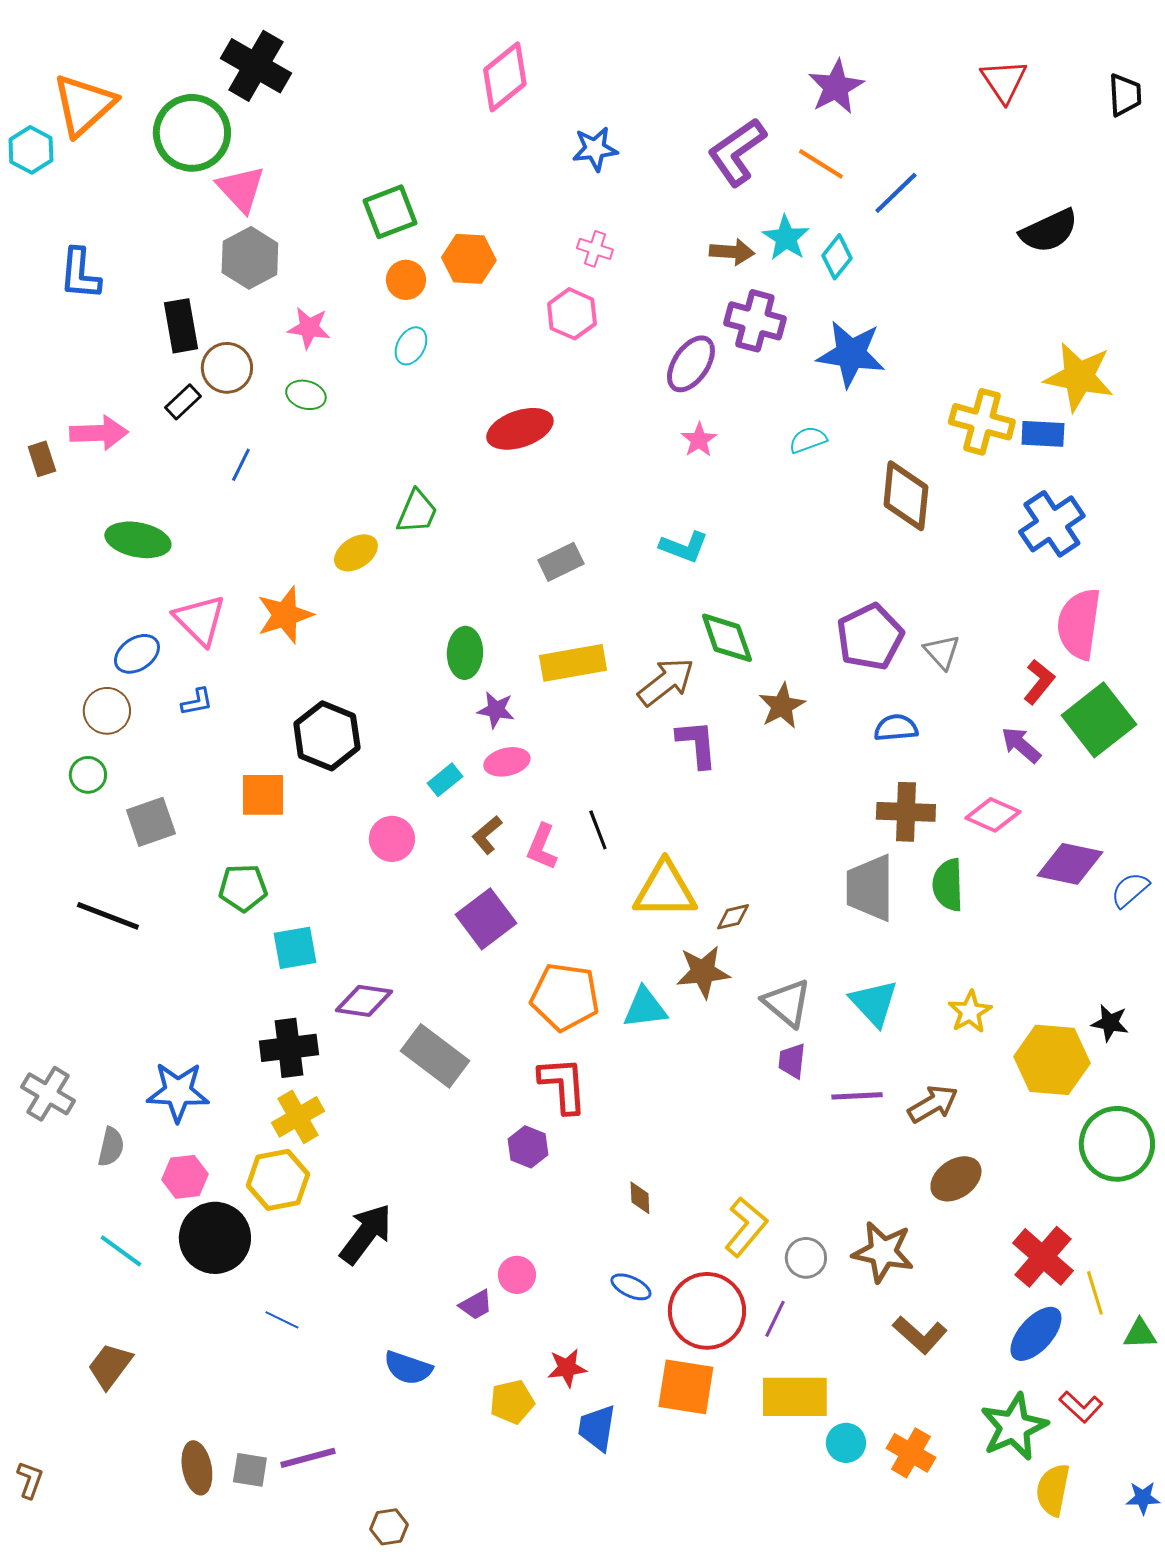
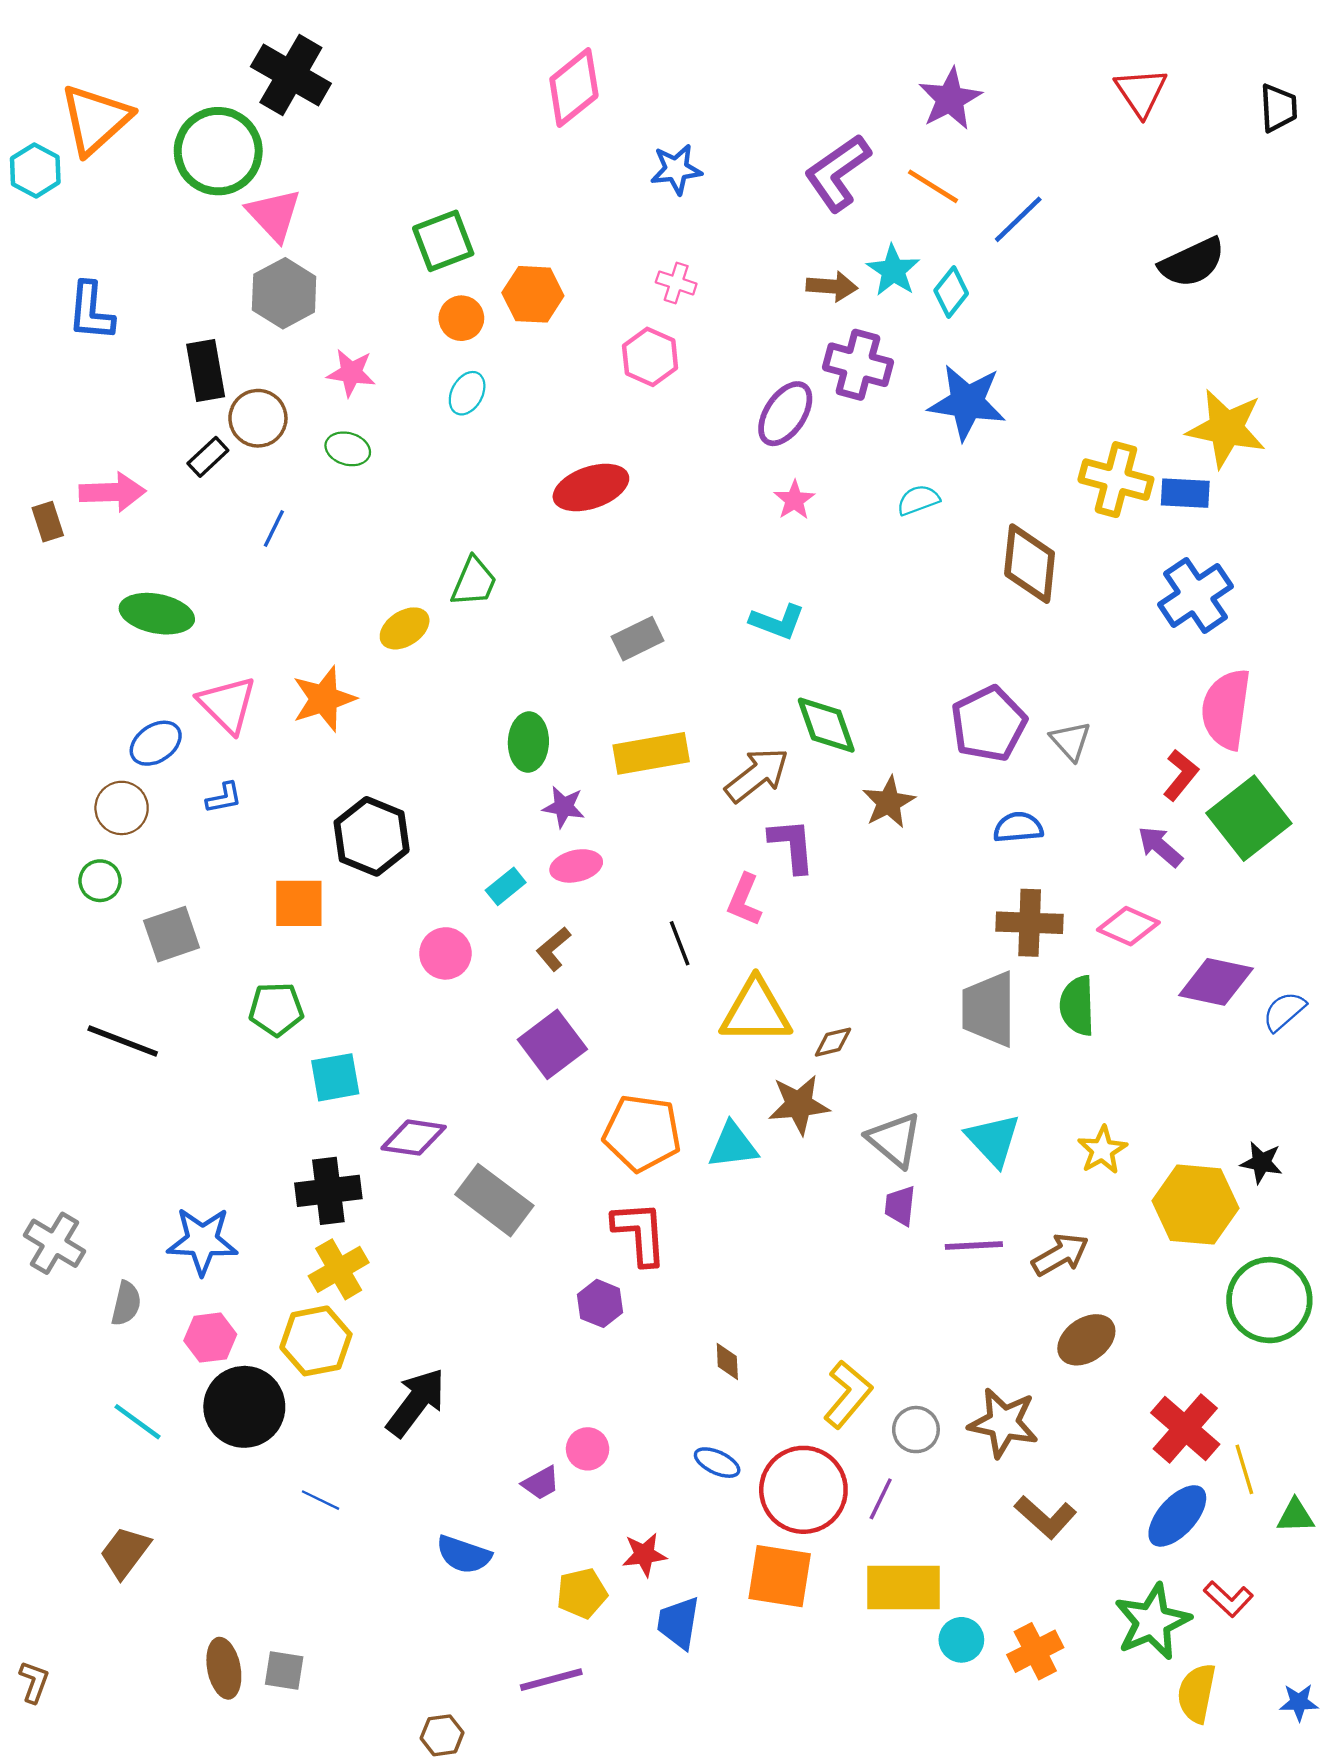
pink L-shape: (542, 847) -> (744, 900), moved
orange cross: (911, 1453) -> (1035, 1651), turned 33
purple line: (308, 1458) -> (551, 1680), moved

